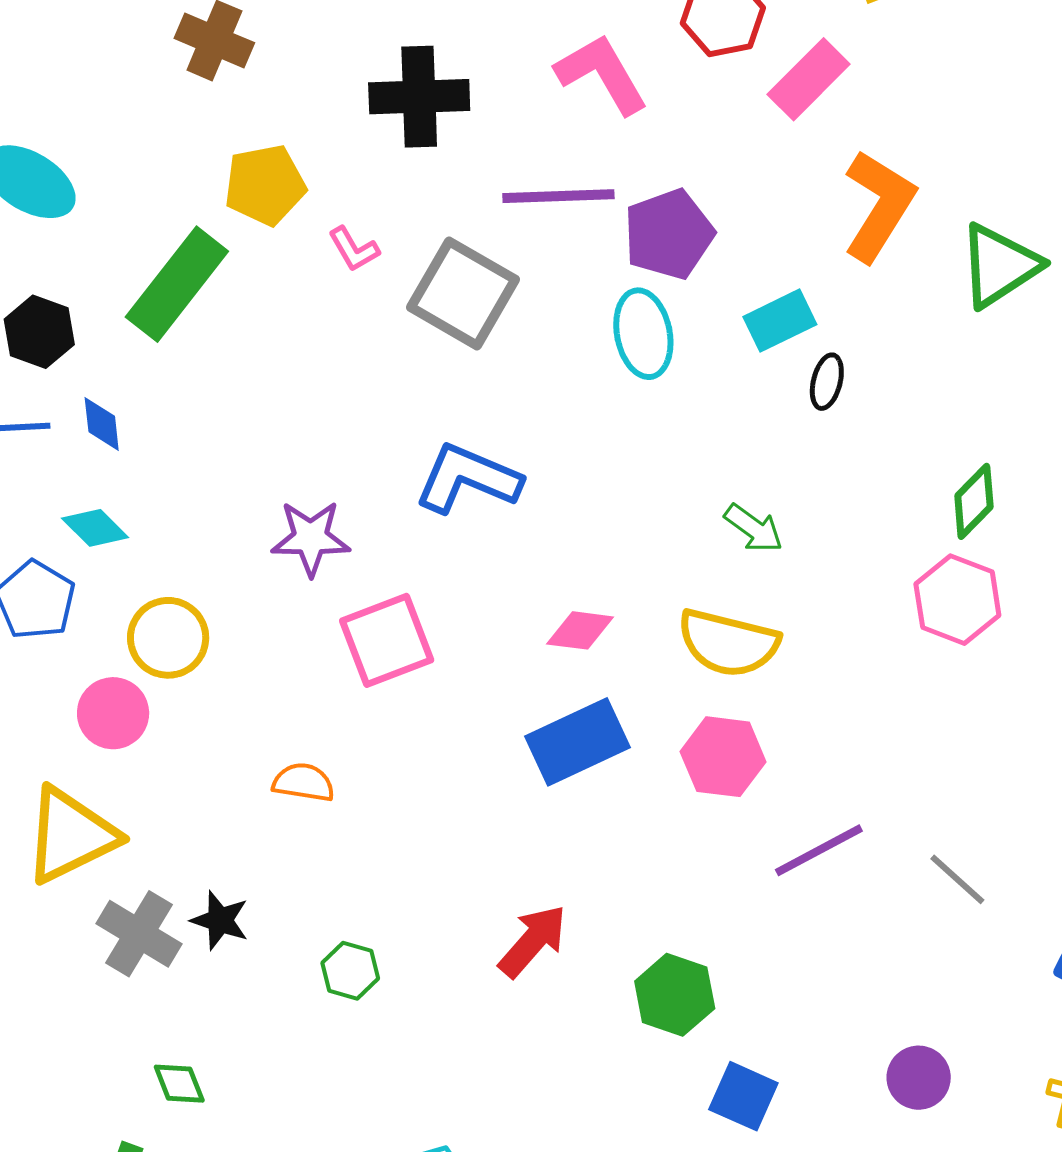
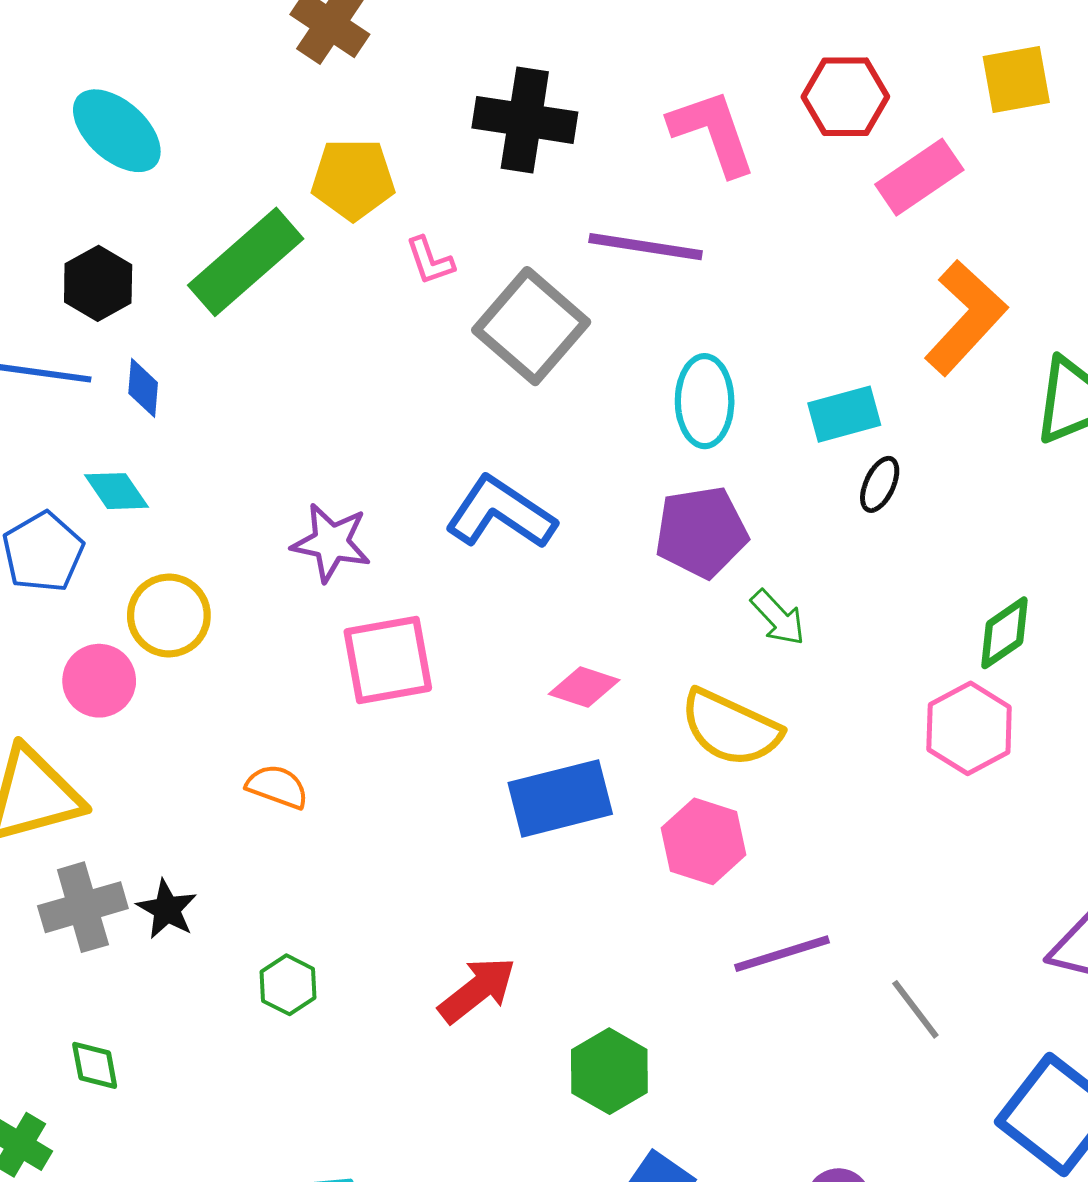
purple pentagon: (669, 234) -> (701, 532), moved
gray cross: (139, 934) -> (83, 907), turned 32

